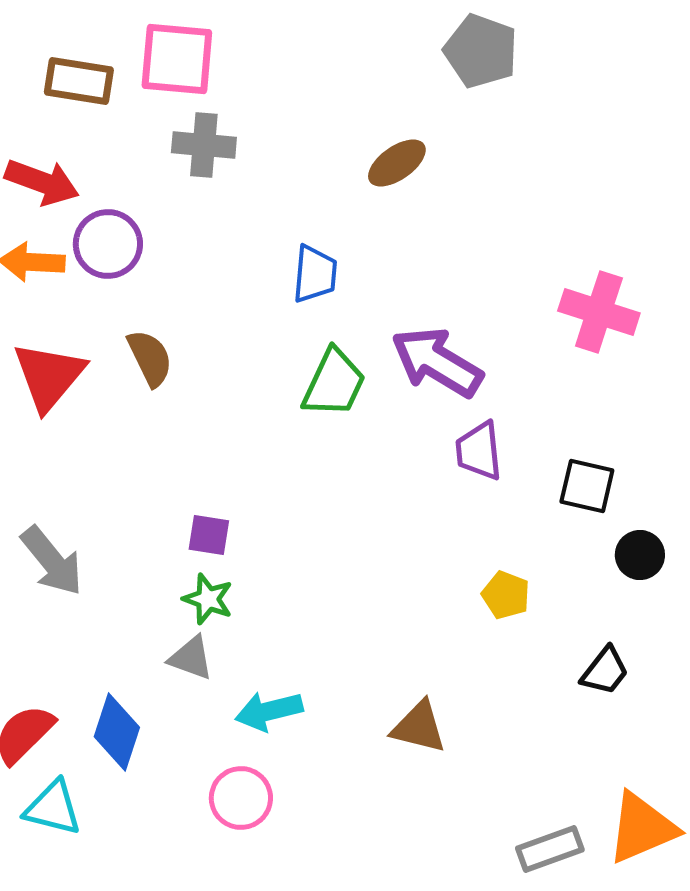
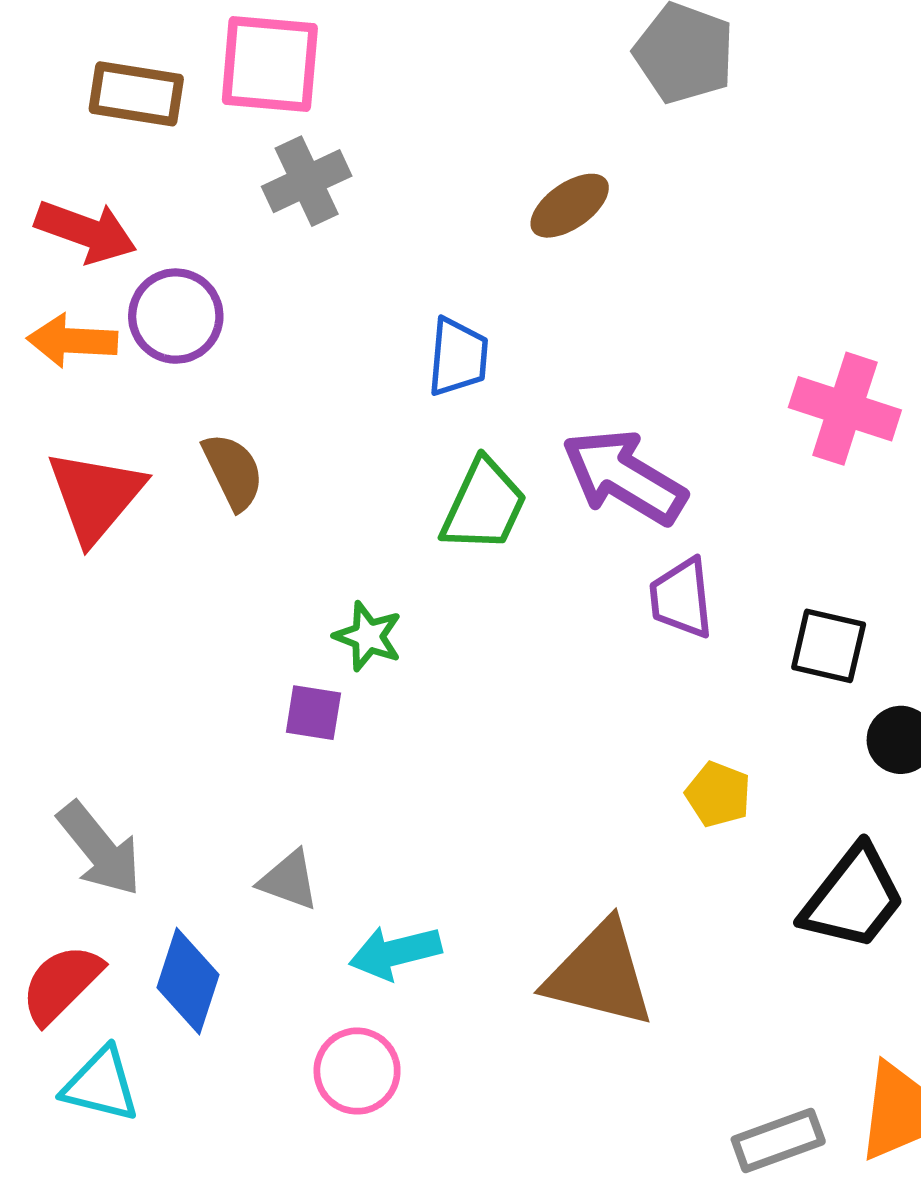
gray cross: (204, 145) -> (307, 181), turned -30
gray arrow: (52, 561) -> (99, 849), moved
green star: (208, 599) -> (368, 636), moved
black trapezoid: (605, 671) -> (853, 898), size x1.6
brown triangle: (419, 727) -> (600, 974), size x1.5

